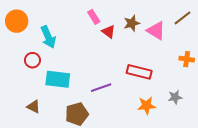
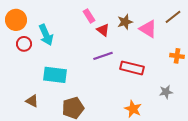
red circle: (32, 60) -> (24, 44), moved
purple line: (101, 88) -> (103, 56), moved
orange star: (147, 106) -> (133, 109), moved, turned 30

